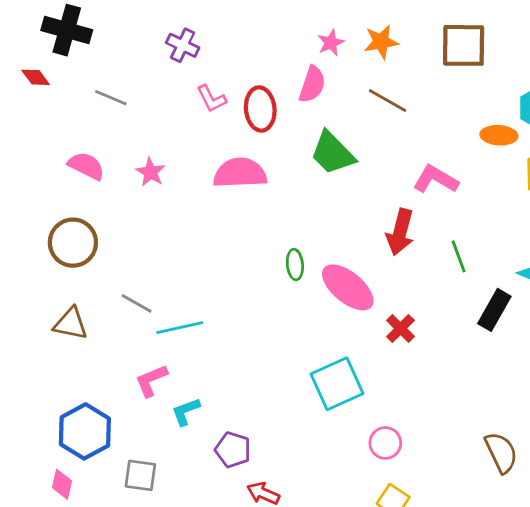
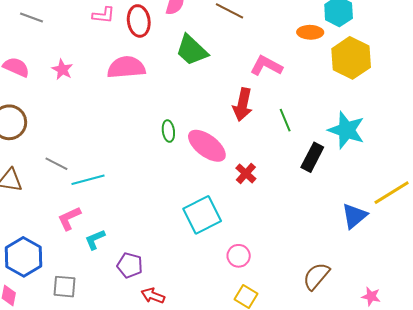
pink L-shape: (211, 99) -> (104, 15), turned -55
brown semicircle: (501, 453) -> (316, 276), moved, turned -112

